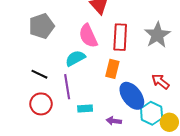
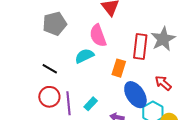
red rectangle: (120, 37) -> (140, 47), moved
purple line: (67, 87) -> (69, 103), moved
cyan rectangle: (85, 108) -> (91, 104), turned -48

